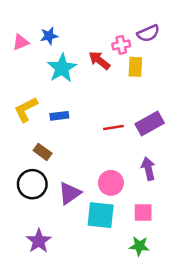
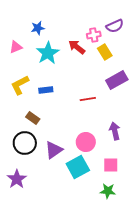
pink triangle: (21, 42) -> (16, 47), moved
yellow rectangle: (135, 67) -> (105, 52), turned -35
purple rectangle: (150, 124) -> (117, 80), moved
cyan square: (101, 215) -> (78, 167), turned -35
purple star: (39, 241) -> (17, 179), moved

